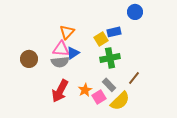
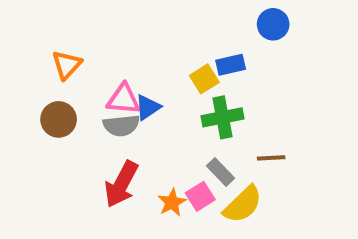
orange triangle: (67, 32) -> (67, 65), moved
brown line: (134, 78) -> (271, 158), turned 48
orange star: (85, 90) -> (172, 202), moved

